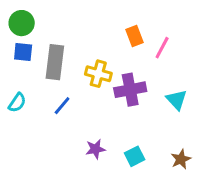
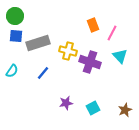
gray rectangle: (55, 62) -> (38, 43), turned 65
purple cross: (130, 90) -> (90, 62), turned 30
cyan triangle: (177, 100) -> (120, 56), moved

